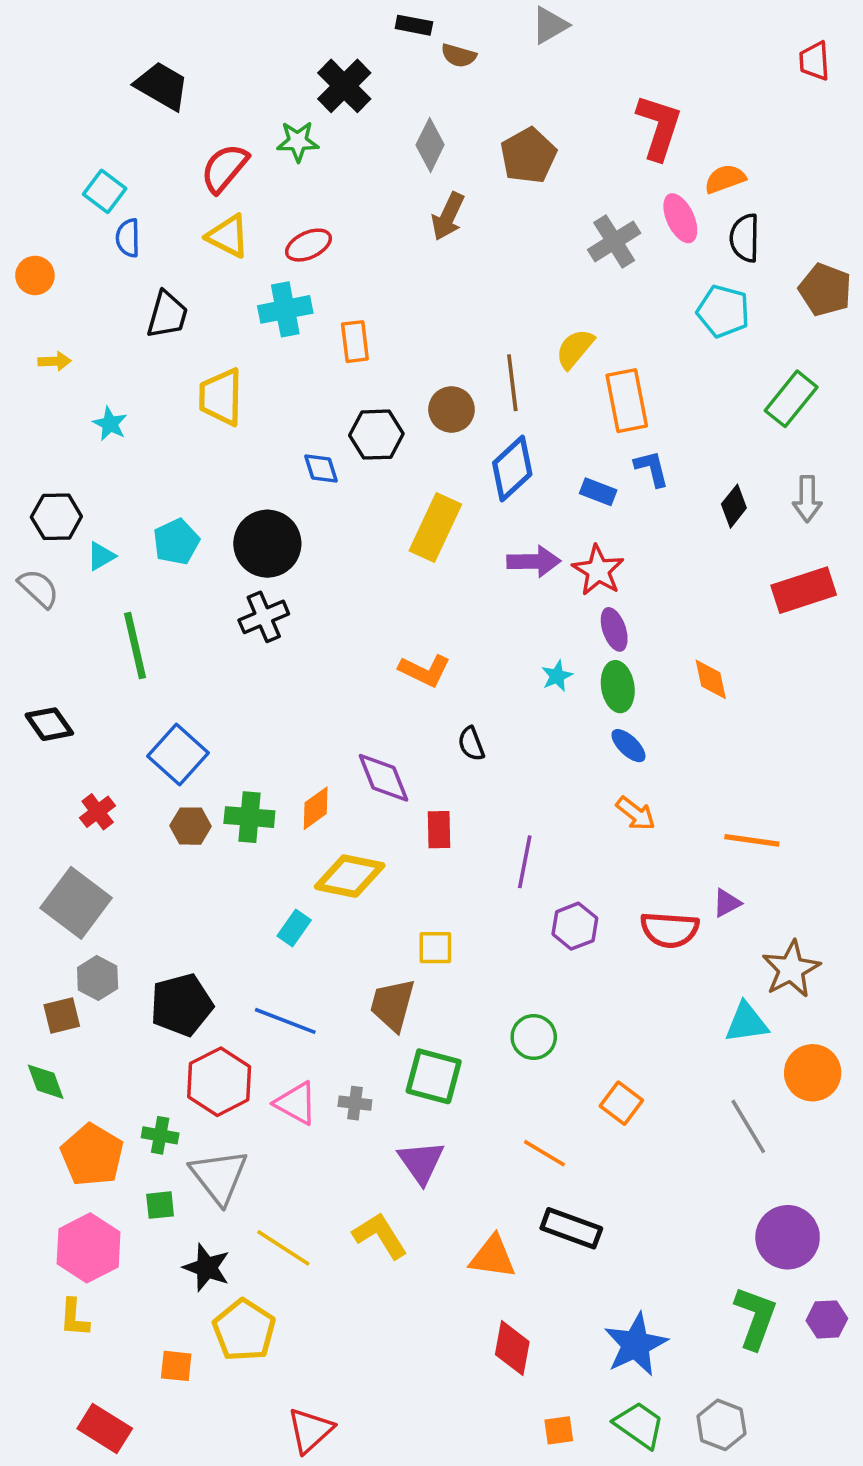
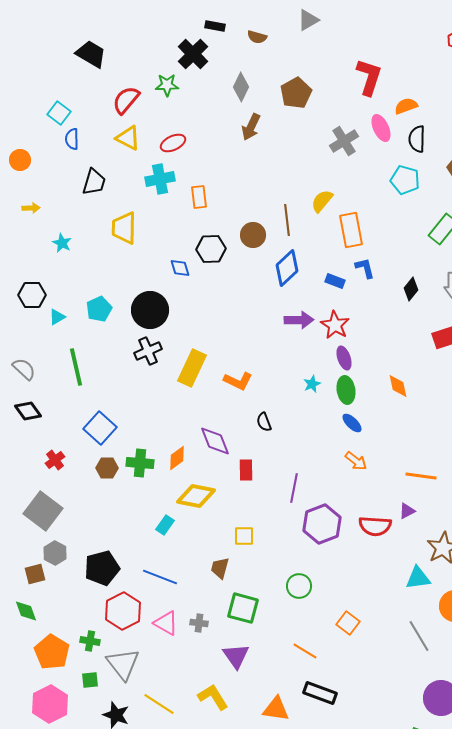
black rectangle: (414, 25) -> (215, 26), moved
yellow rectangle: (435, 528) -> (192, 368), moved
gray semicircle: (39, 588) -> (24, 369), moved
purple hexagon: (575, 926) -> (322, 524), size x1.5
brown trapezoid: (392, 1005) -> (220, 568), size x0.7

